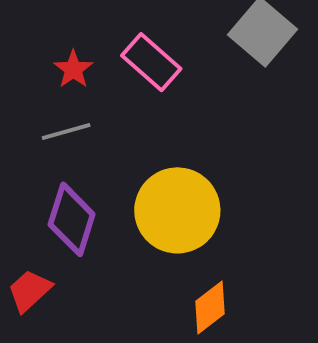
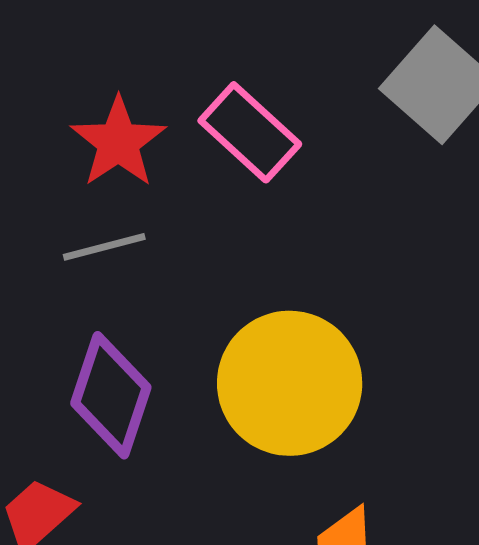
red star: (73, 69) -> (118, 142), size x1.4

